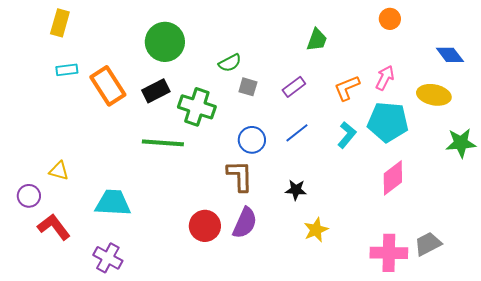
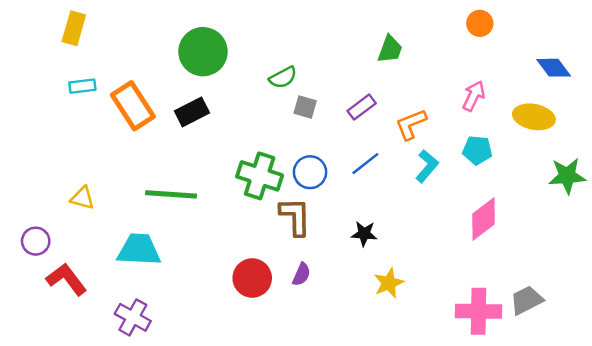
orange L-shape: (347, 88) -> (411, 124), moved
green cross: (197, 107) -> (260, 176), moved
cyan pentagon: (388, 122) -> (477, 150), size x0.6
green line: (163, 143) -> (171, 194), moved
yellow triangle: (59, 171) -> (82, 198), moved
purple semicircle: (245, 223) -> (301, 274), size x0.6

